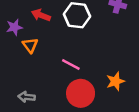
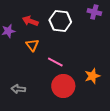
orange triangle: (30, 45) -> (32, 45), moved

